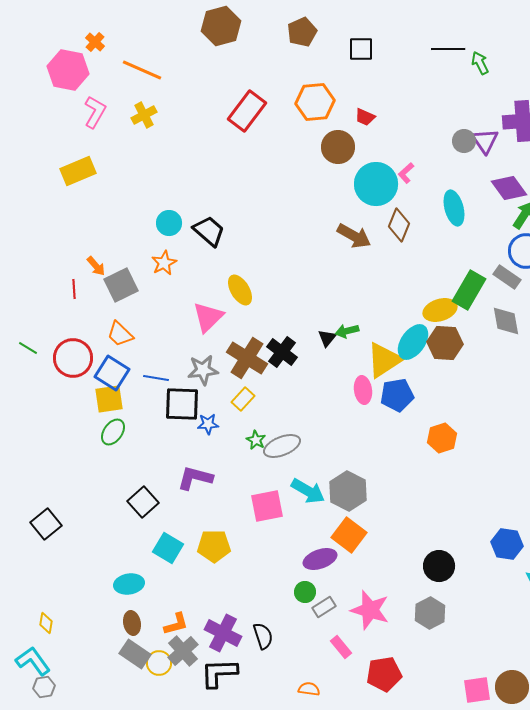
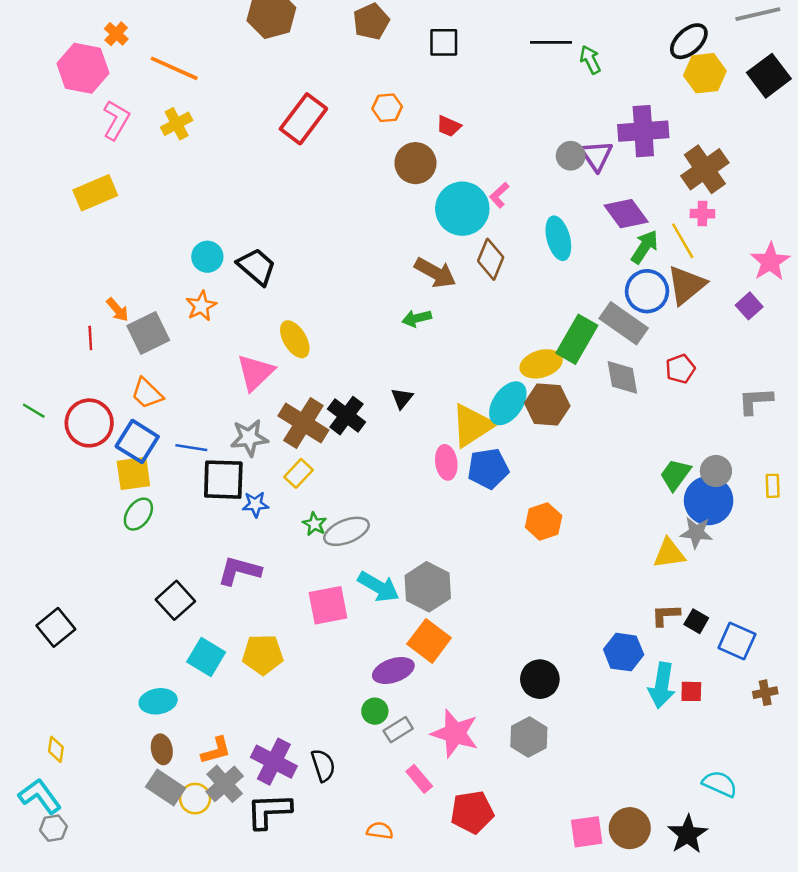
orange hexagon: (315, 102) -> (387, 108), size x0.6
gray rectangle: (507, 277) -> (624, 323), size x1.4
green arrow: (347, 331) -> (417, 318), moved

